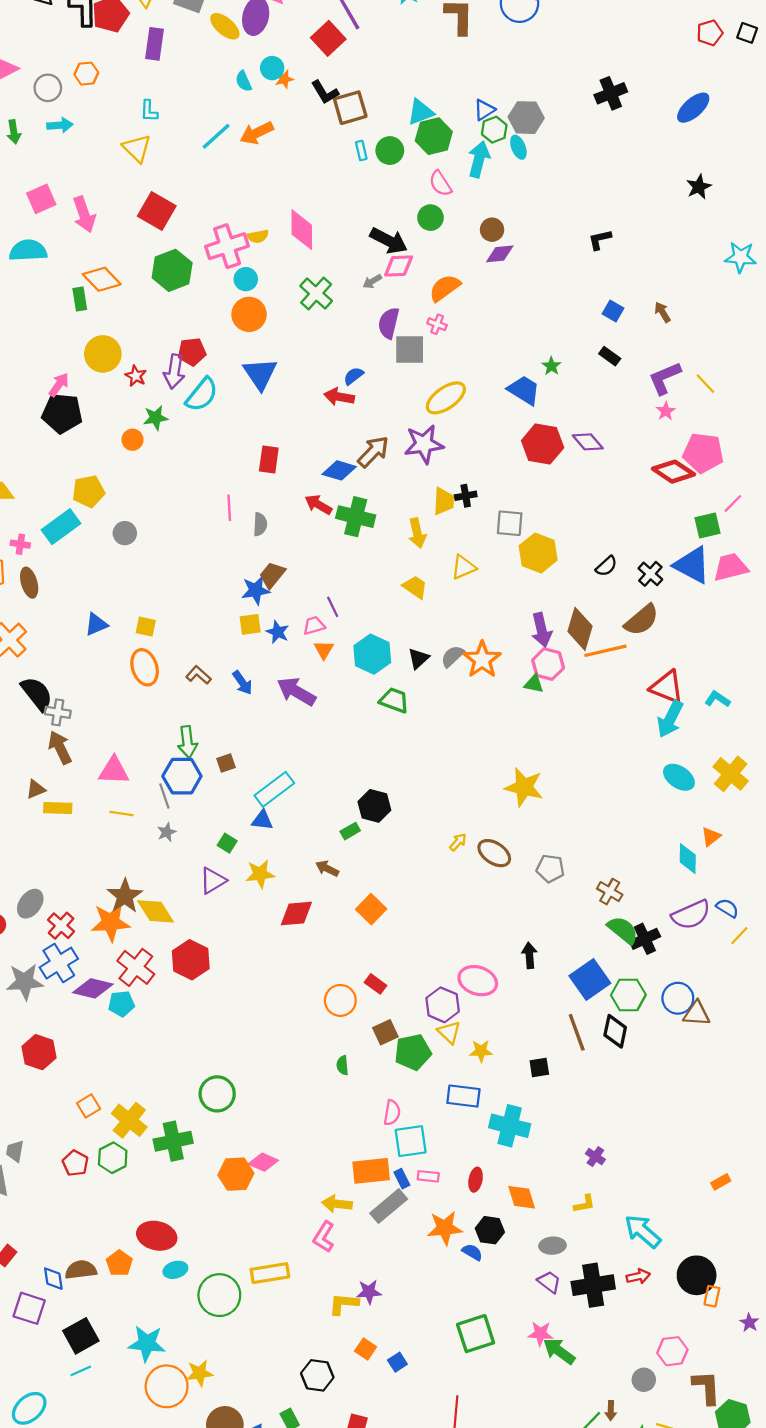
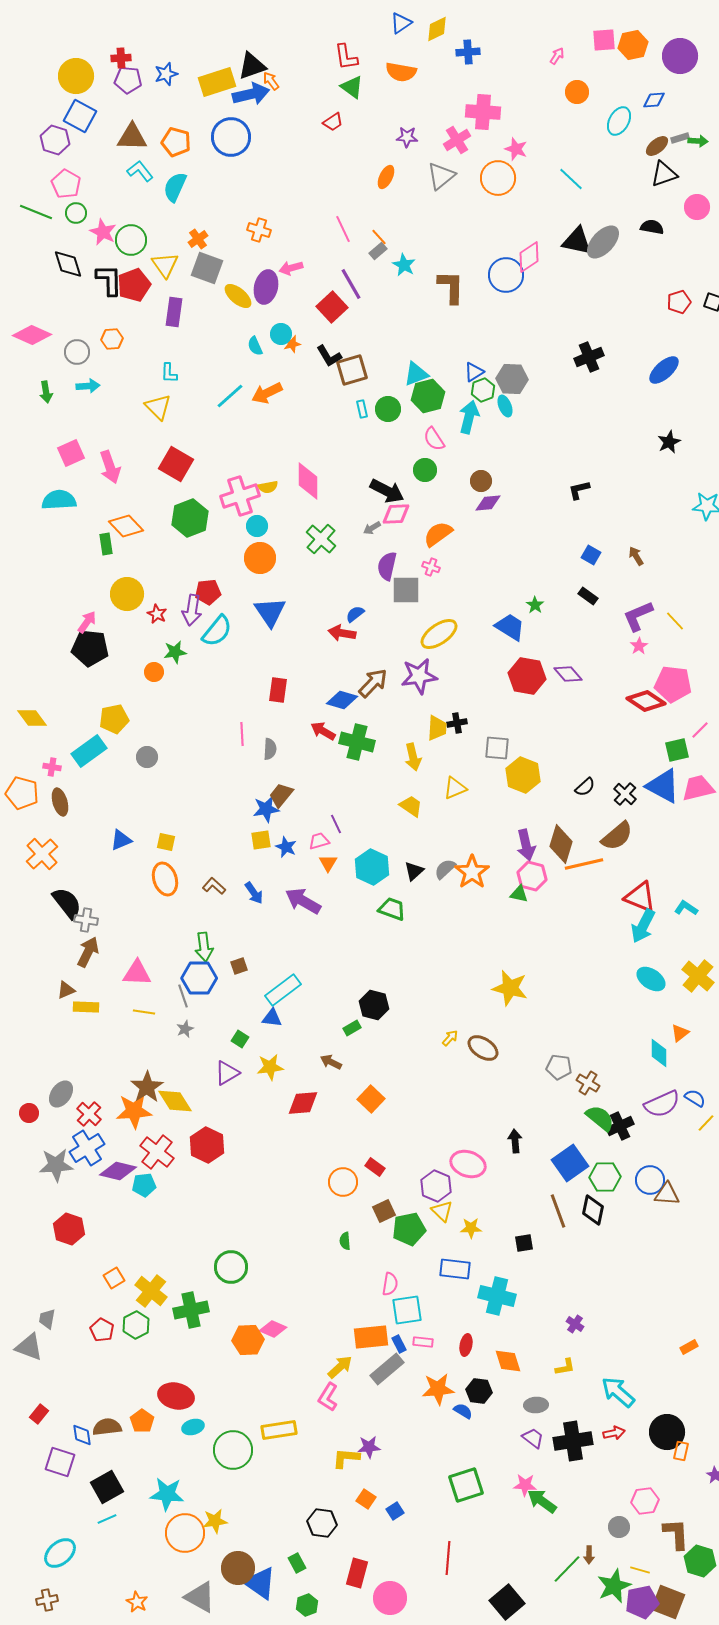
brown arrow: (60, 748) -> (88, 952), turned 52
gray pentagon: (550, 868) -> (559, 1067), moved
yellow arrow: (337, 1204) -> (340, 1367), turned 132

